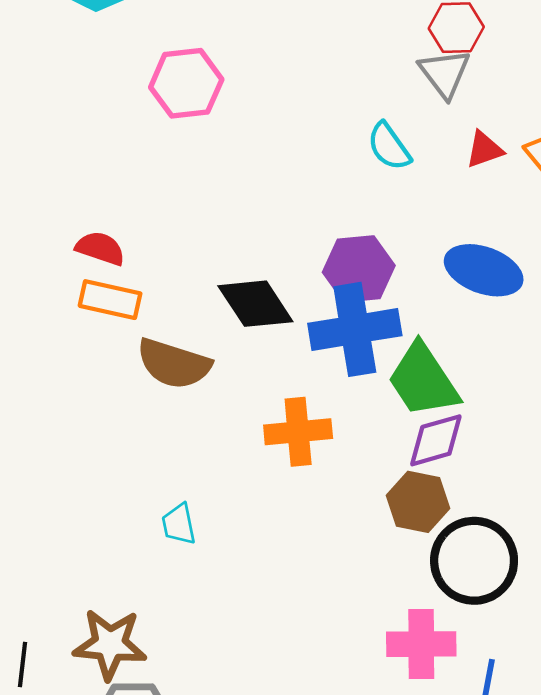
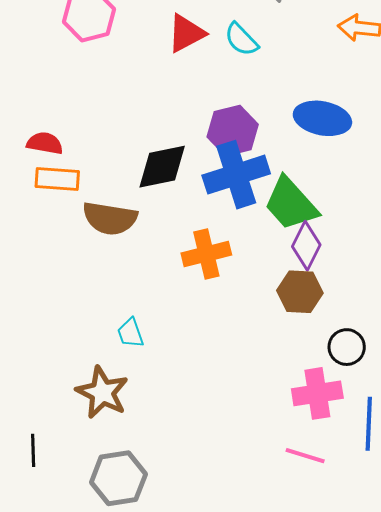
red triangle: (484, 149) -> (186, 33), moved, size x1.4
black diamond: (255, 304) -> (162, 167), turned -60
purple diamond: (436, 440) -> (306, 246), turned -39
black circle: (474, 561) -> (347, 347), moved, size x0.6
brown star: (110, 644) -> (102, 392), moved, turned 30

